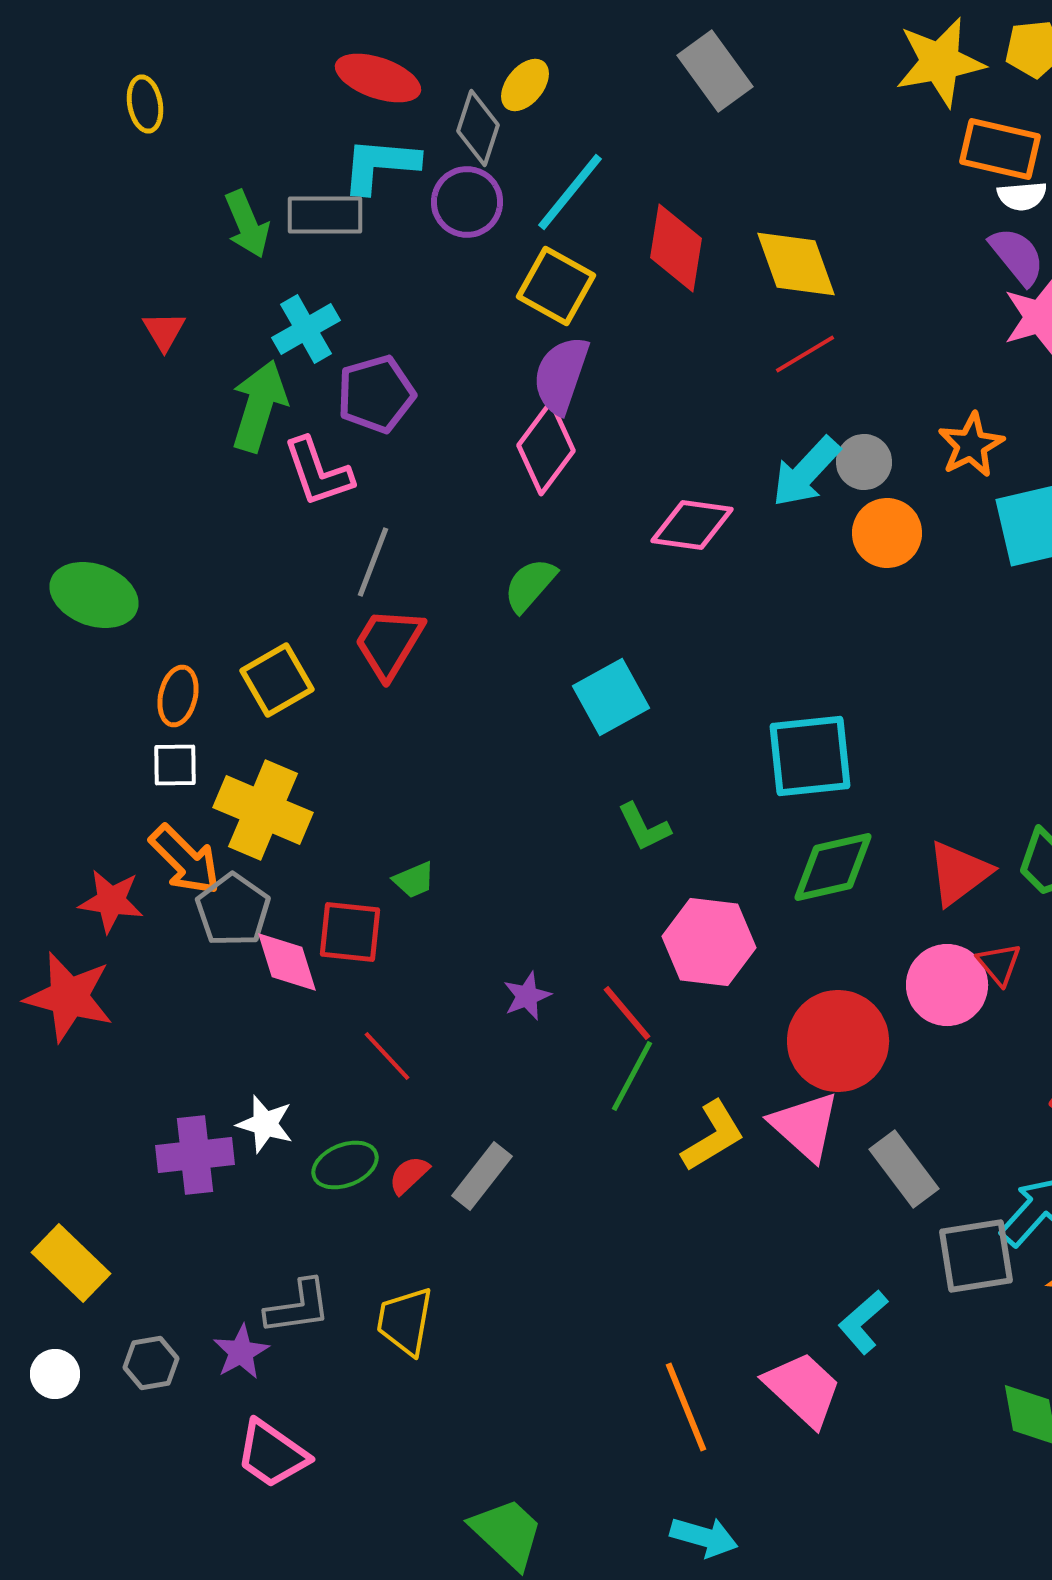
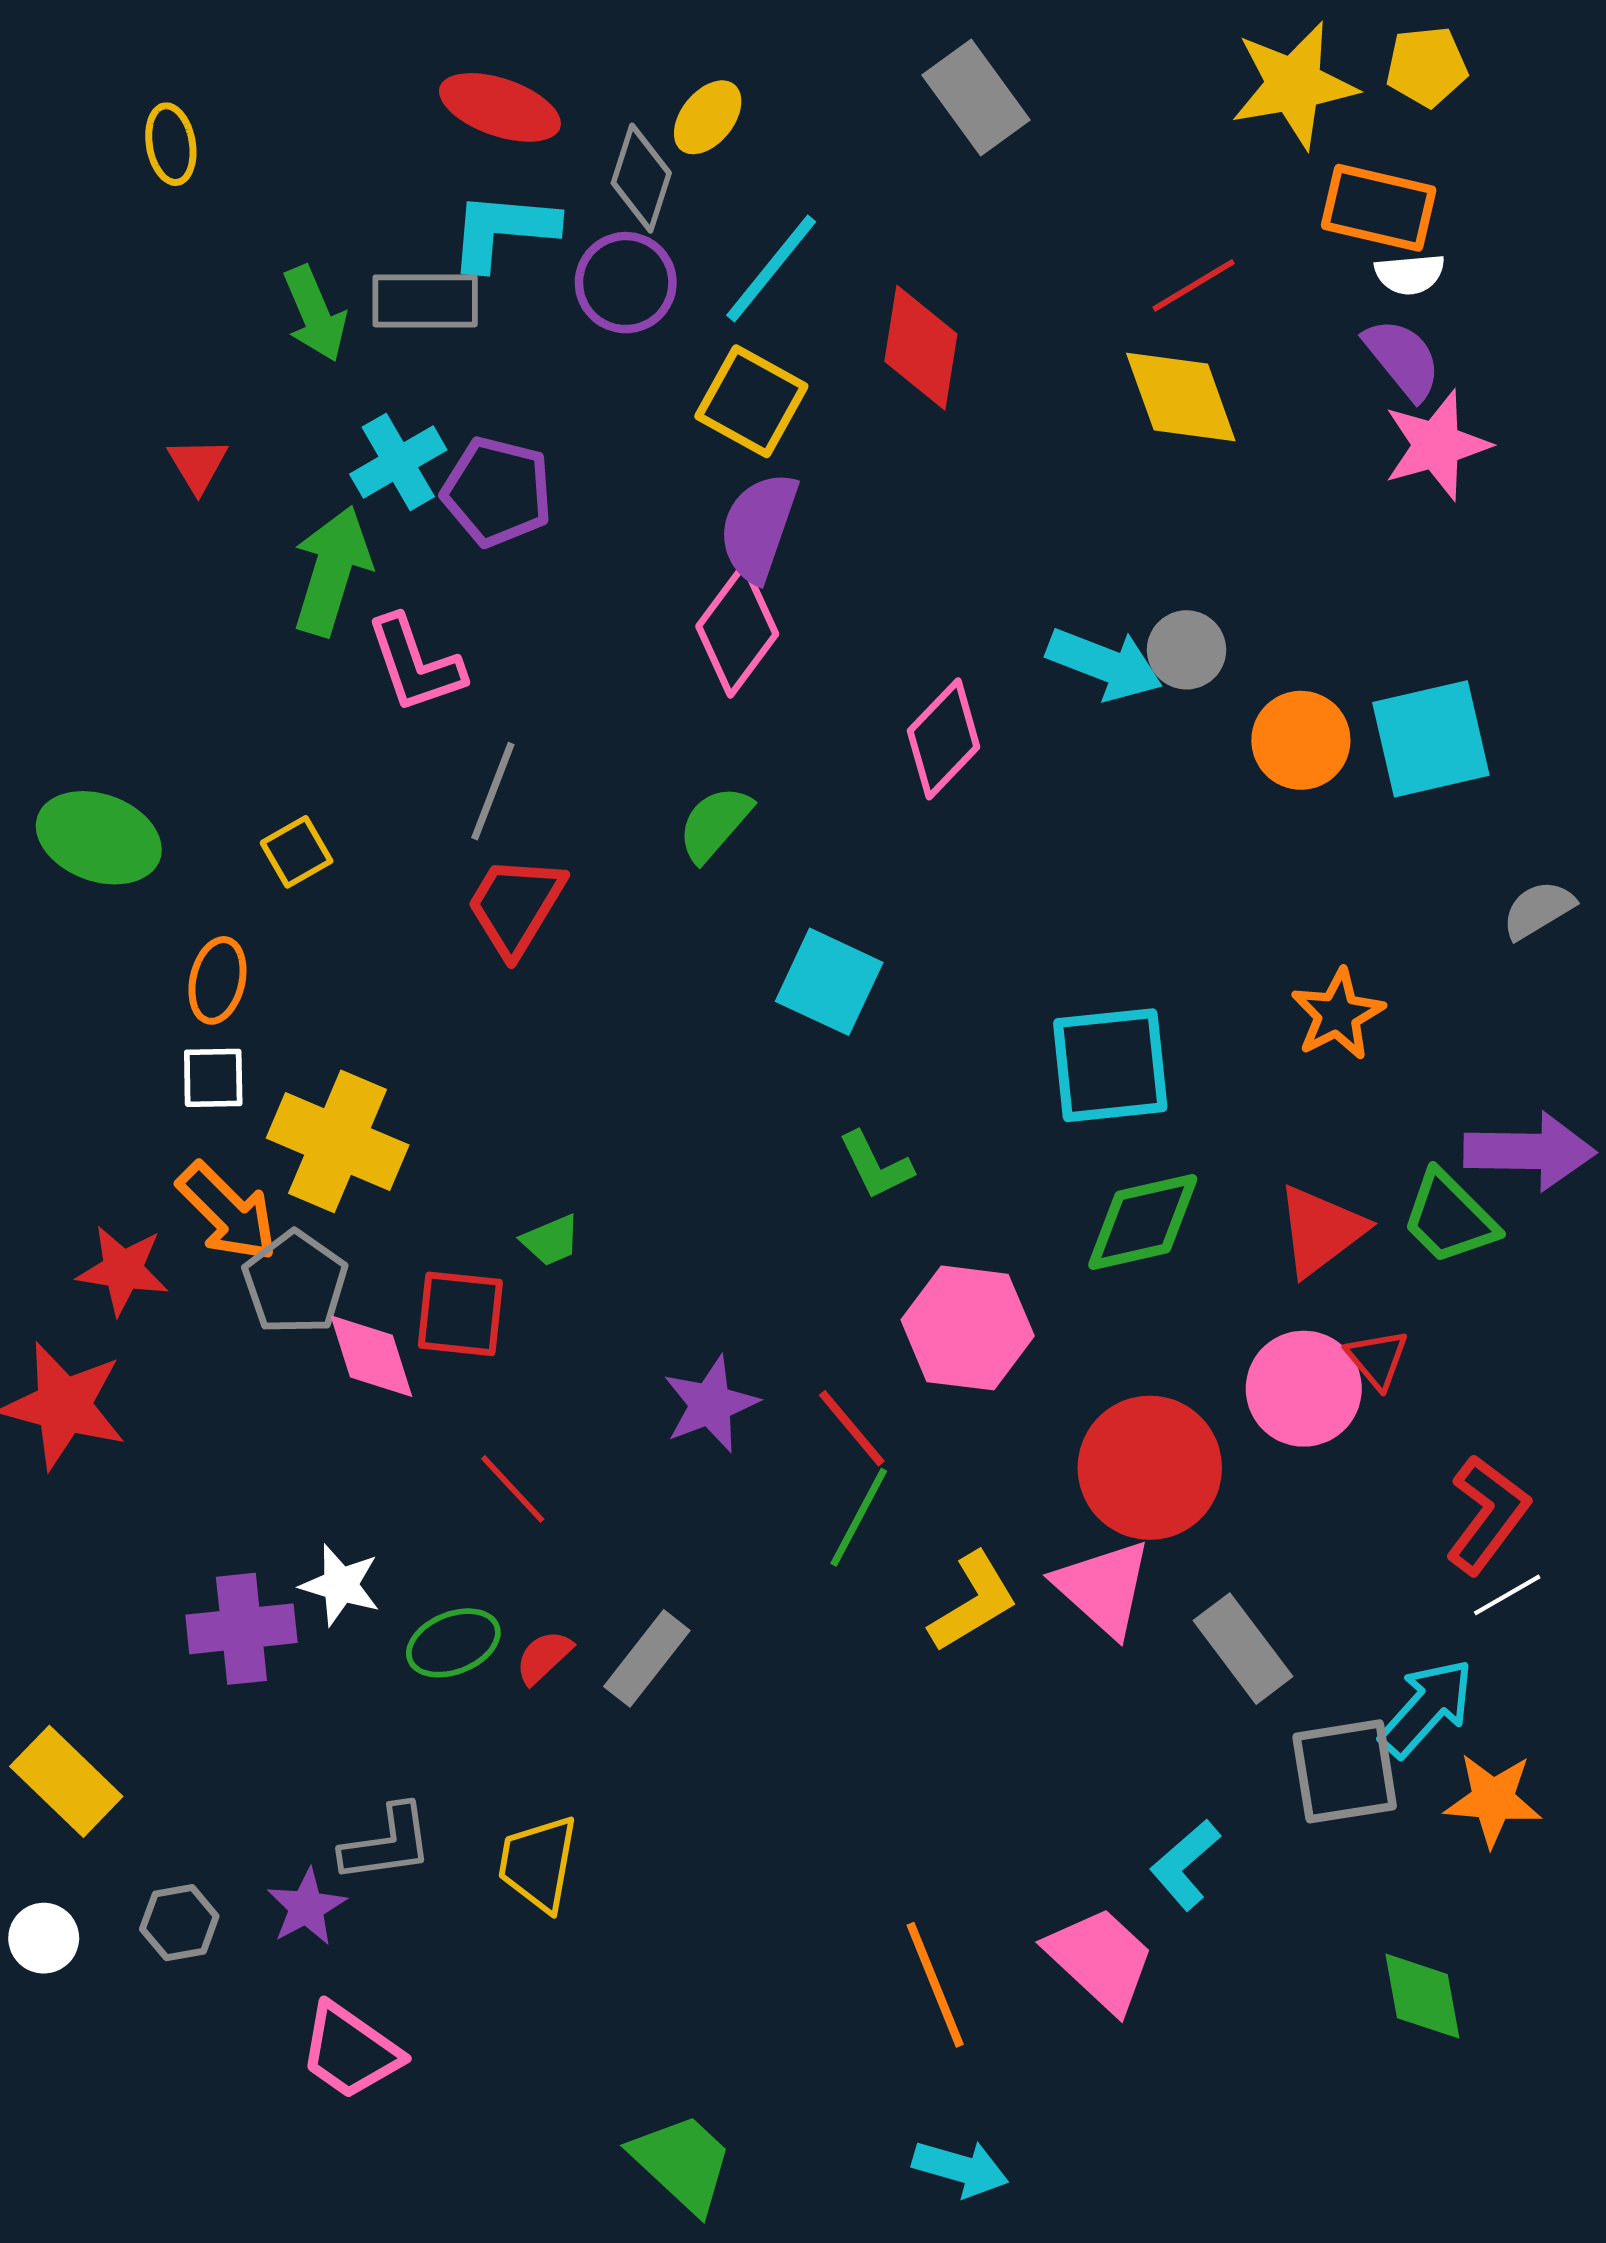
yellow diamond: (796, 264) -> (1181, 397), moved
red line: (805, 354) -> (1194, 285), moved
purple pentagon: (376, 394) -> (497, 492), moved, turned 30
orange star: (971, 445) -> (1338, 1014), moved
cyan arrow: (806, 472) -> (1105, 664), turned -112
pink diamond: (692, 525) -> (944, 739), turned -54
orange circle: (887, 533) -> (1301, 740), moved
yellow square: (277, 680) -> (297, 852), moved, size x0.7
cyan square: (611, 697) -> (829, 982), turned -36
purple star: (527, 996) -> (710, 1404), size x1.4

